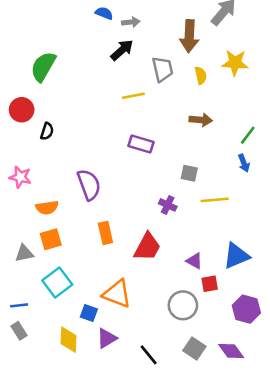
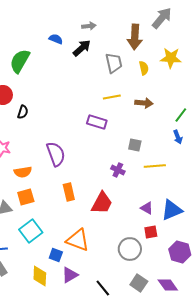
blue semicircle: (104, 13) -> (56, 39), moved
yellow line: (133, 96) -> (112, 97), moved
purple triangle: (194, 261) -> (147, 208), moved

